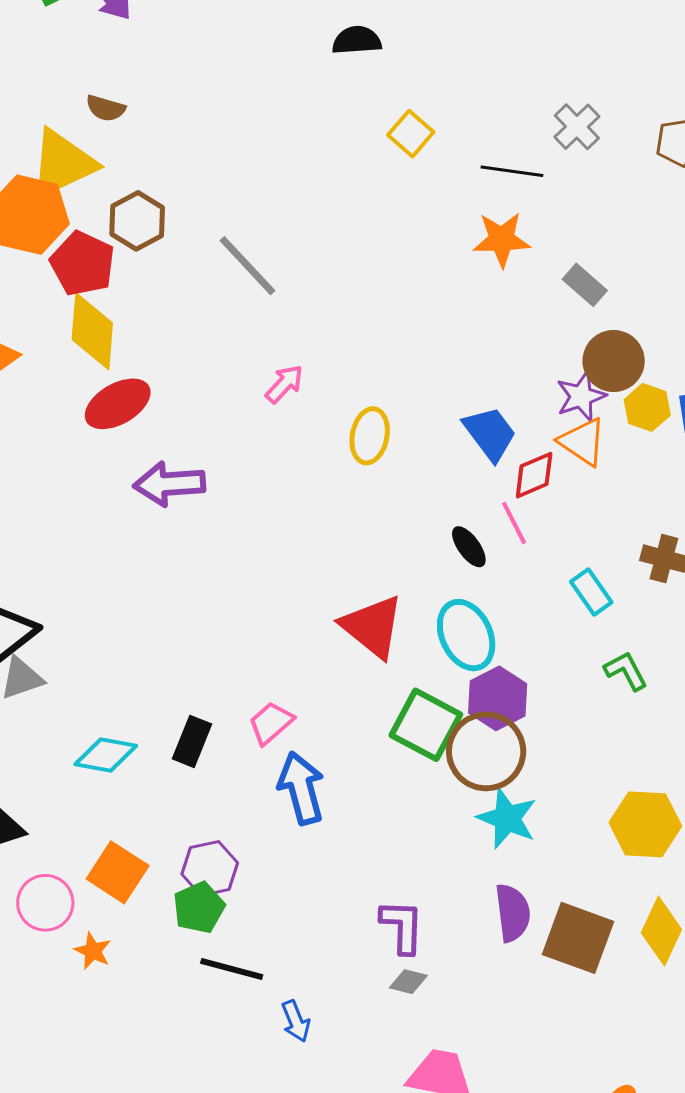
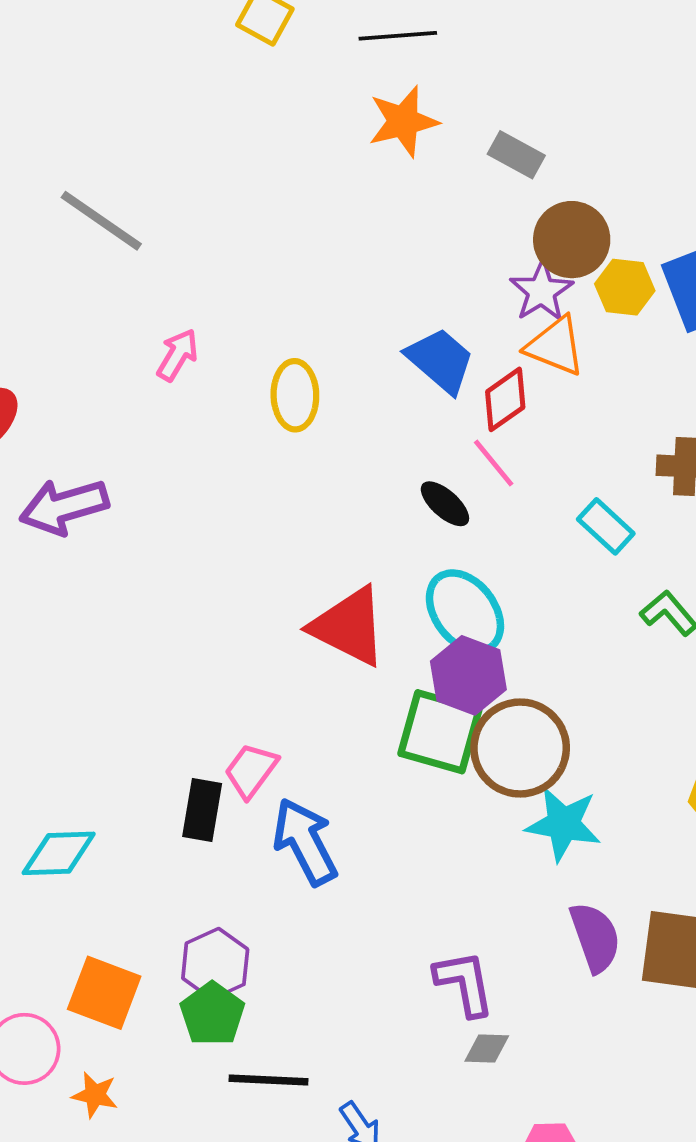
purple hexagon: (498, 698) -> (468, 675), moved
black rectangle: (192, 741) -> (202, 810), moved

